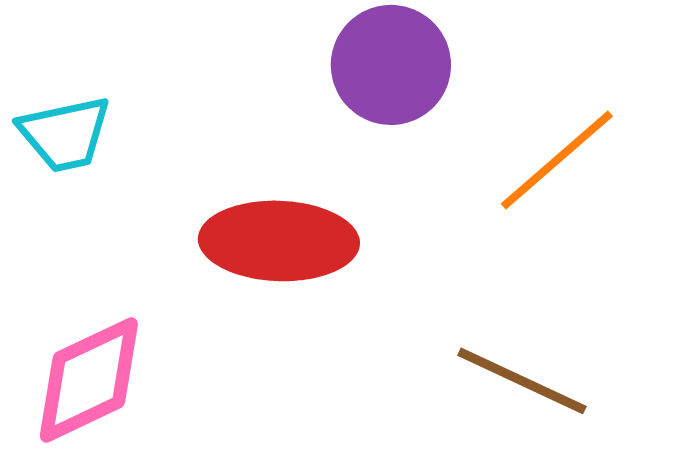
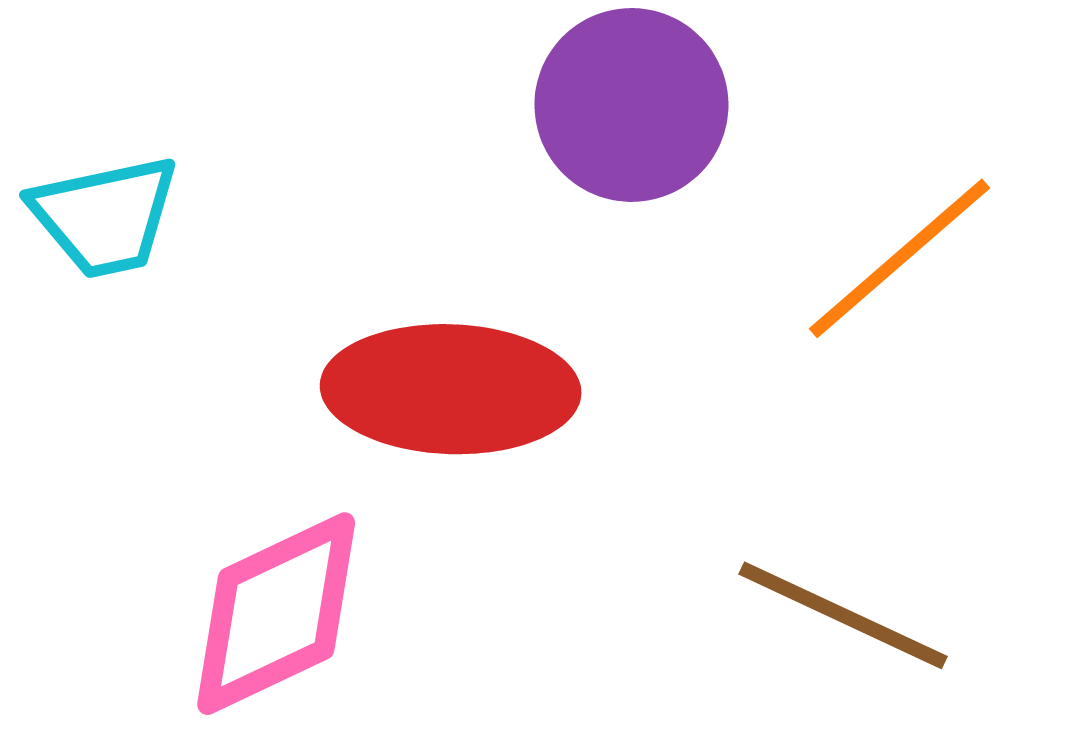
pink diamond: (89, 380) -> (276, 614), moved

